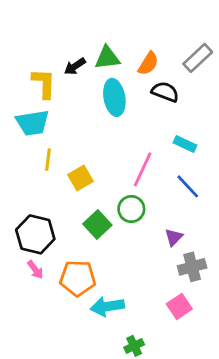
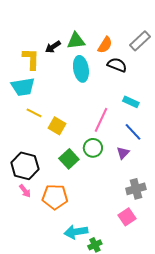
yellow line: (48, 160) -> (34, 113), turned -70
yellow square: (80, 178) -> (57, 126), turned -30
purple triangle: (174, 237) -> (123, 153), moved
cyan arrow: (107, 306) -> (76, 232), moved

